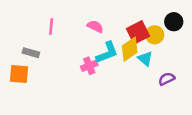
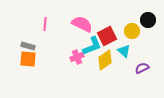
pink semicircle: (95, 26) -> (82, 24), size x1.5
red square: (138, 32) -> (107, 36), moved
yellow diamond: (130, 49) -> (105, 60), moved
orange square: (19, 74) -> (28, 59), moved

